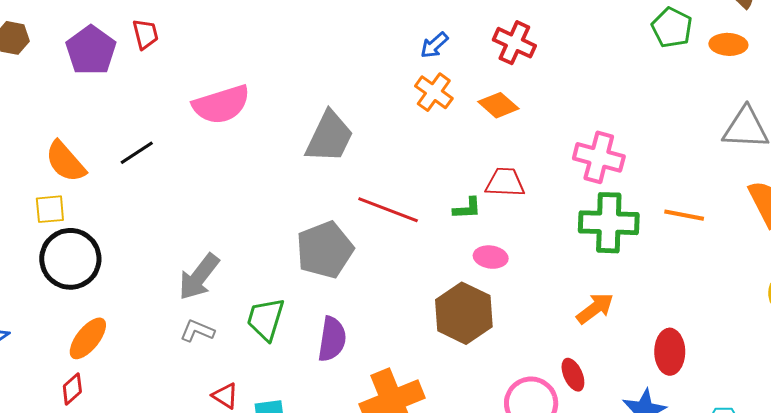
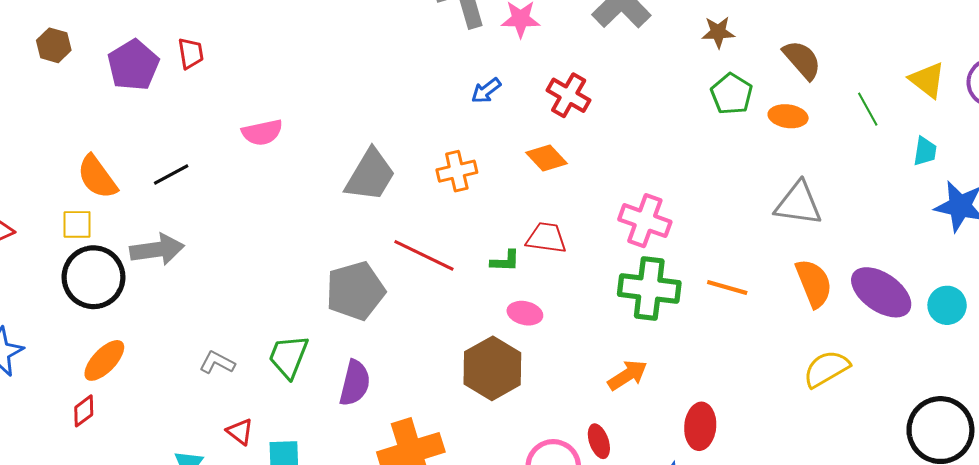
orange cross: (434, 92) -> (457, 171), moved, turned 36
pink semicircle: (221, 104) -> (262, 132), size x0.7
gray arrow: (199, 277) -> (157, 250), moved, turned -141

